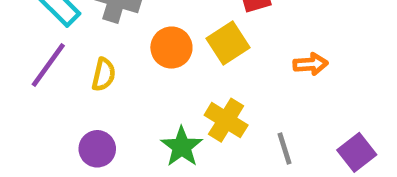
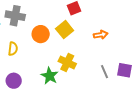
gray line: (285, 148) -> (104, 72), moved
purple square: (357, 152) -> (124, 70), turned -35

